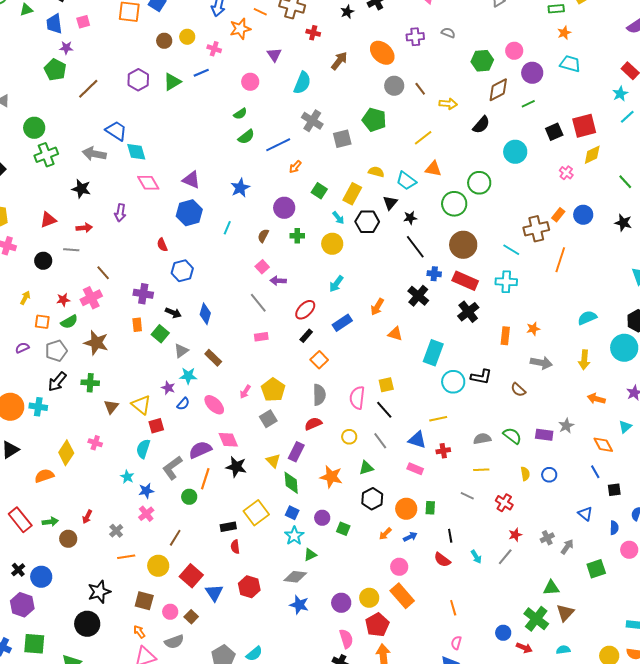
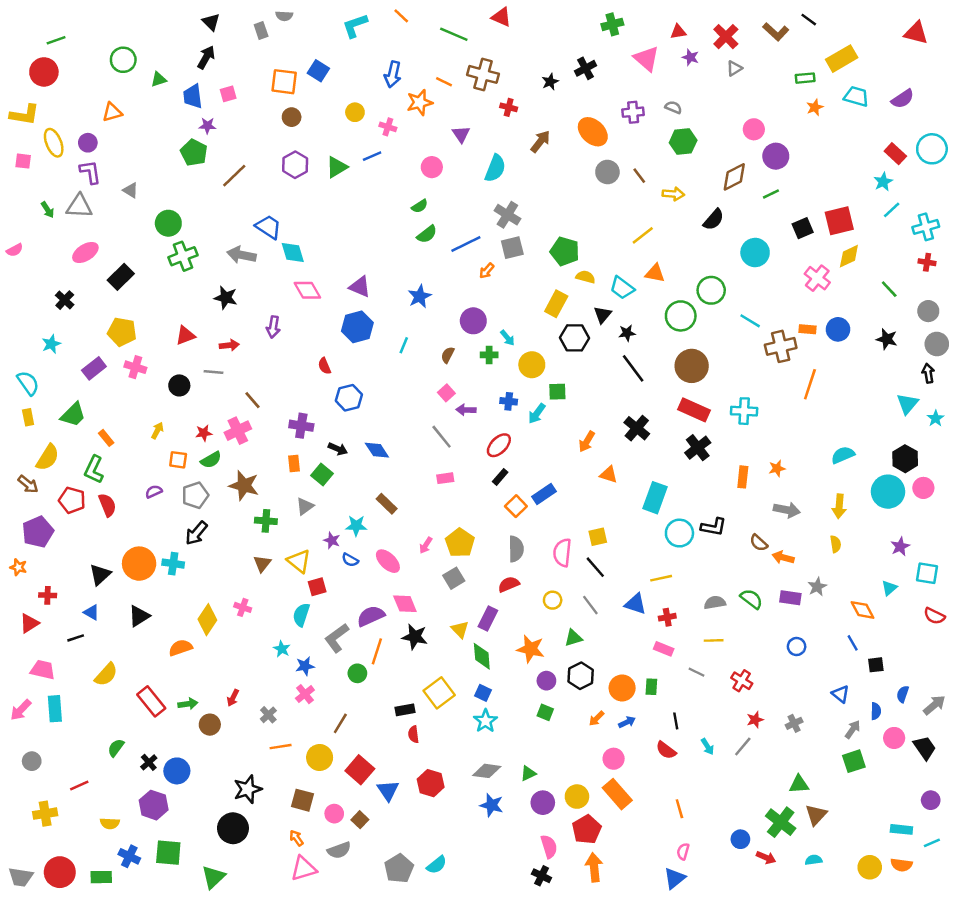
brown circle: (164, 41) -> (292, 117), moved
green hexagon: (482, 61) -> (683, 142), moved
cyan trapezoid: (570, 64) -> (856, 96), moved
green pentagon: (374, 120) -> (565, 251), moved
gray square: (342, 139) -> (512, 248), moved
pink cross: (566, 173) -> (817, 278), size x1.5
green square: (319, 191) -> (557, 392), moved, turned -35
orange rectangle: (558, 215) -> (808, 329), turned 56
cyan arrow: (338, 218) -> (507, 338), moved
cyan line: (511, 250) -> (750, 321), moved
blue cross: (434, 274) -> (509, 401), moved
blue diamond: (205, 314) -> (377, 450), turned -50
blue rectangle: (342, 323) -> (544, 494), moved
gray triangle: (181, 351) -> (305, 506), moved
green cross: (90, 383) -> (266, 521), moved
orange arrow: (596, 399) -> (783, 557), moved
blue semicircle: (183, 404) -> (350, 560), turned 80
pink rectangle: (415, 469) -> (664, 649), moved
yellow semicircle: (525, 474) -> (836, 544), moved
purple circle: (322, 518) -> (546, 681), moved
gray arrow: (567, 547) -> (853, 729), moved
green triangle: (310, 555) -> (528, 773), moved

